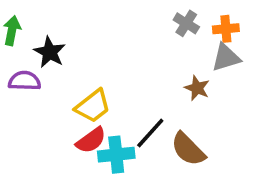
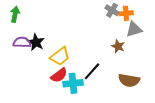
orange cross: (226, 29) -> (126, 13), moved
black star: (50, 52) -> (36, 42), moved
brown semicircle: (188, 149) -> (129, 80), moved, turned -35

